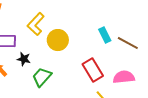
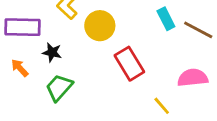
red rectangle: (93, 70) -> (129, 64), moved
green trapezoid: (42, 77) -> (59, 88), moved

